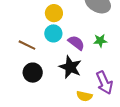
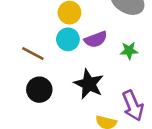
purple semicircle: (76, 43) -> (96, 39), moved, turned 120

